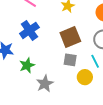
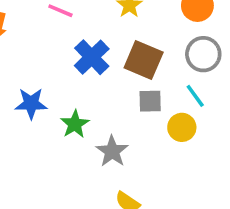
blue cross: (29, 30) -> (92, 57), moved
brown square: (70, 37) -> (144, 60), turned -35

